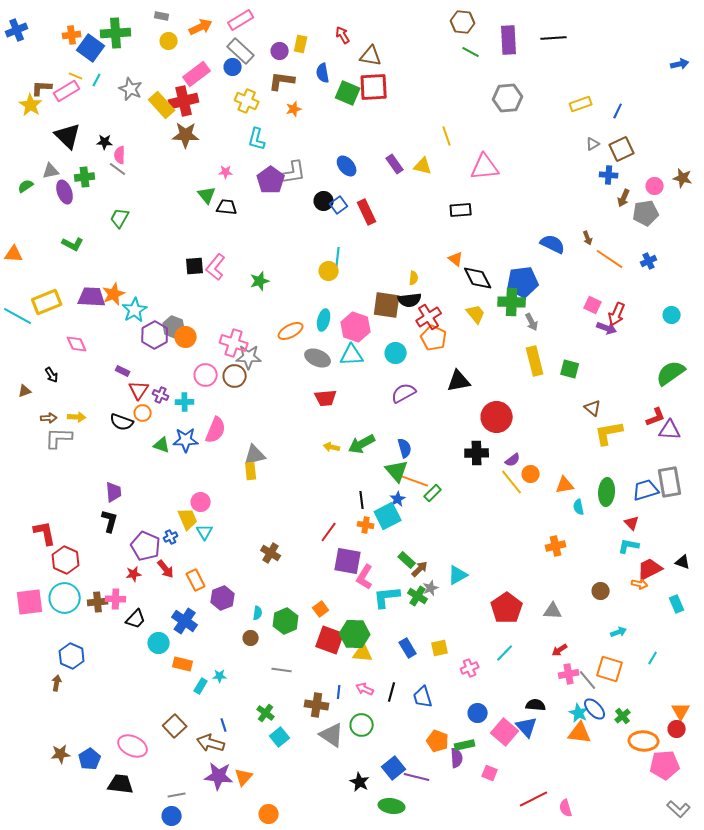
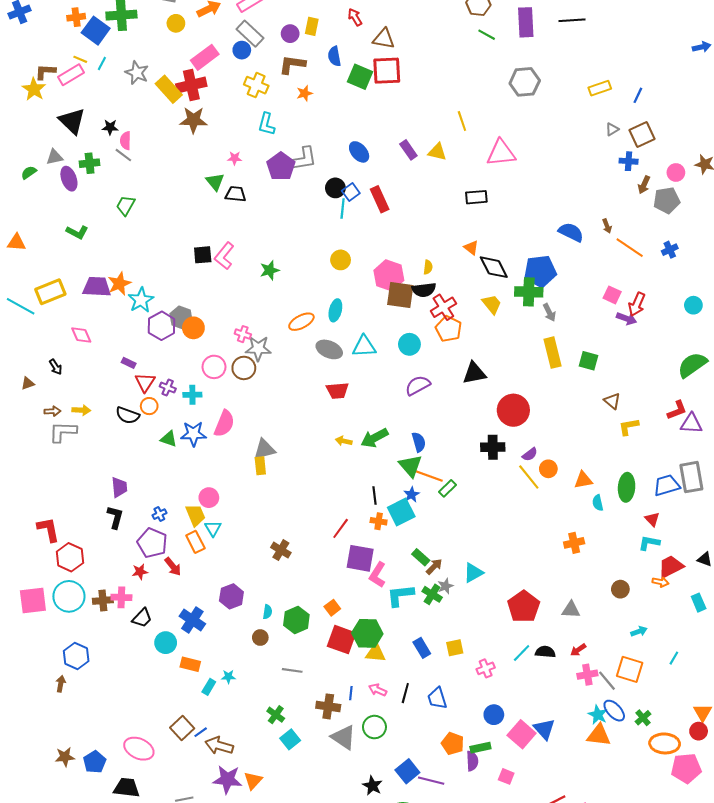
cyan line: (338, 257) -> (343, 209), moved
pink hexagon: (356, 327) -> (389, 275), moved
pink cross: (234, 343) -> (243, 334), size x0.6
yellow L-shape: (609, 433) -> (629, 427), size x0.7
blue cross: (171, 537) -> (159, 514), moved
orange rectangle: (196, 580) -> (195, 542), moved
black semicircle: (536, 705) -> (545, 652), moved
blue line: (224, 725) -> (201, 732), moved, turned 72

